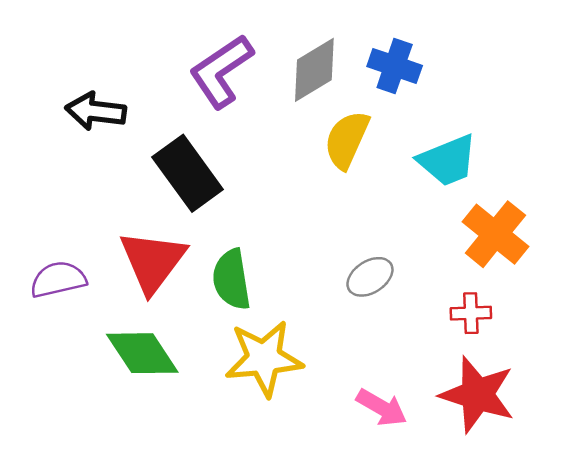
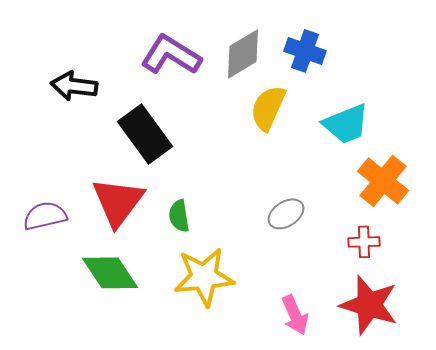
purple L-shape: (221, 71) -> (171, 55), turned 66
green semicircle: (232, 279) -> (179, 216), size x0.7
pink arrow: (382, 408) -> (295, 315), turned 36

